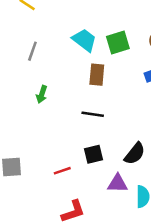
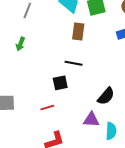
green arrow: (42, 94) -> (20, 44), moved
black square: (93, 154) -> (60, 83), moved

